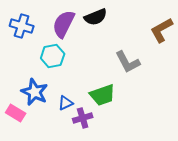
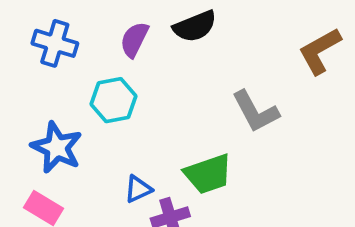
purple semicircle: (64, 24) -> (134, 40), size x0.7
blue star: (35, 92) -> (57, 147), moved

